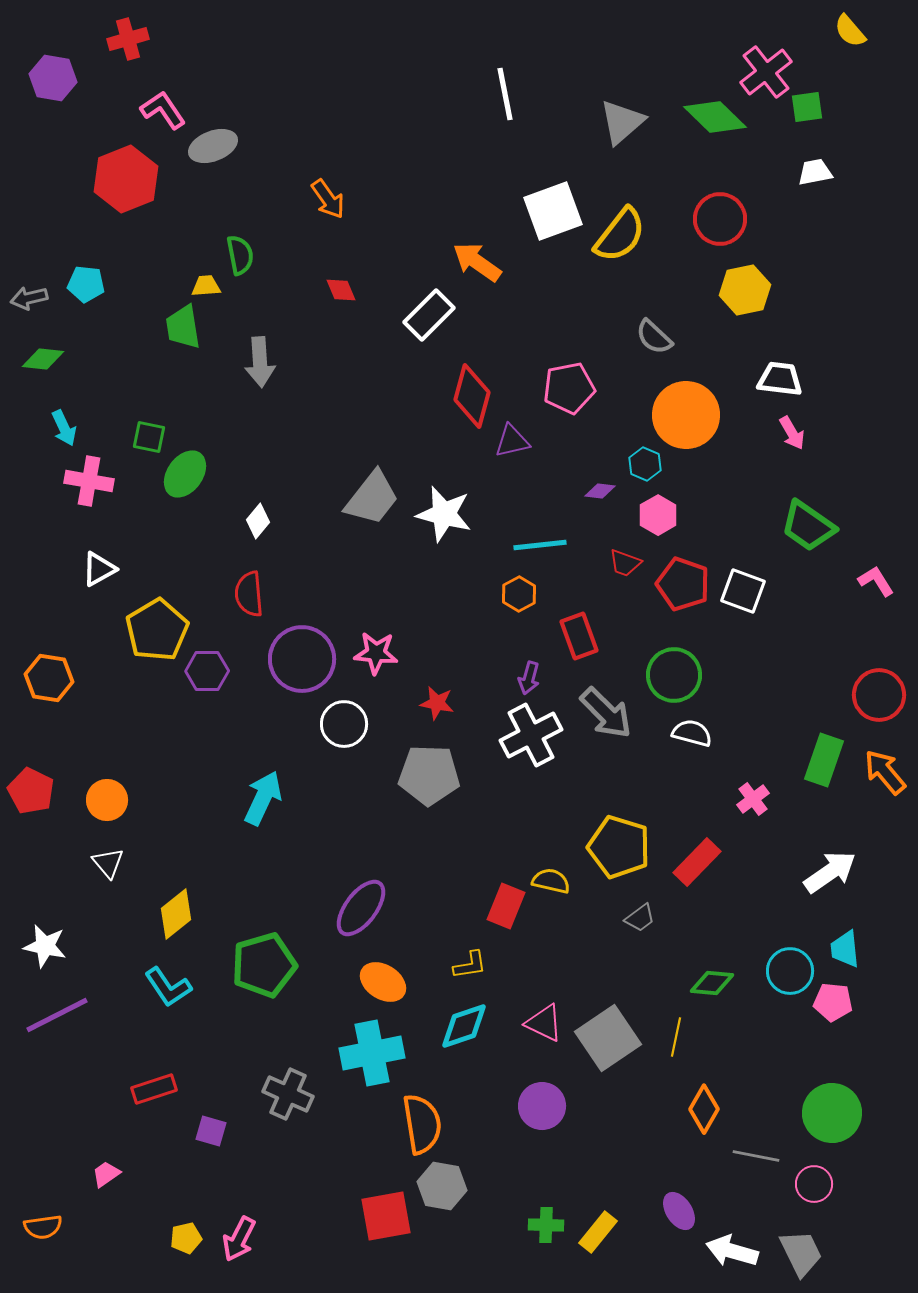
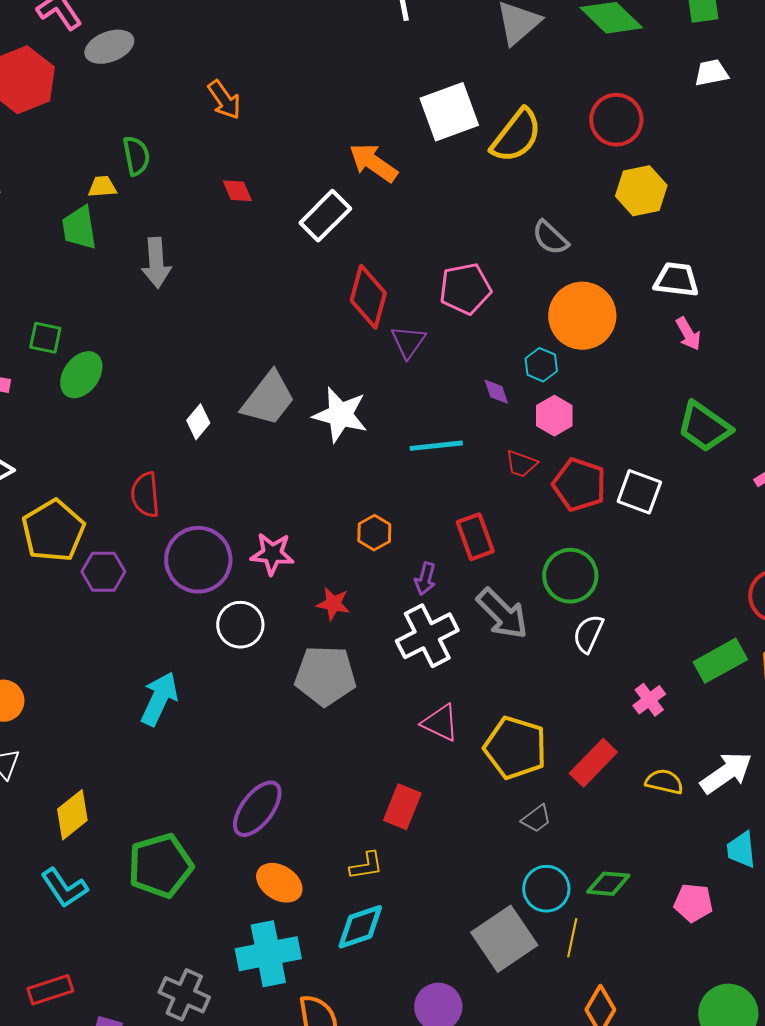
purple triangle: (512, 441) -> (408, 342), turned -42
purple diamond: (600, 491) -> (496, 392), turned 64
white diamond: (258, 521) -> (198, 422), moved
orange hexagon: (519, 594) -> (374, 533), moved
white semicircle: (692, 733) -> (588, 634), turned -81
green rectangle: (824, 760) -> (720, 661), turned 42
yellow semicircle: (551, 881) -> (664, 782), moved
cyan circle: (790, 971) -> (546, 889), moved
pink pentagon: (833, 1002) -> (693, 903), moved
pink triangle: (544, 1023) -> (440, 723), moved

